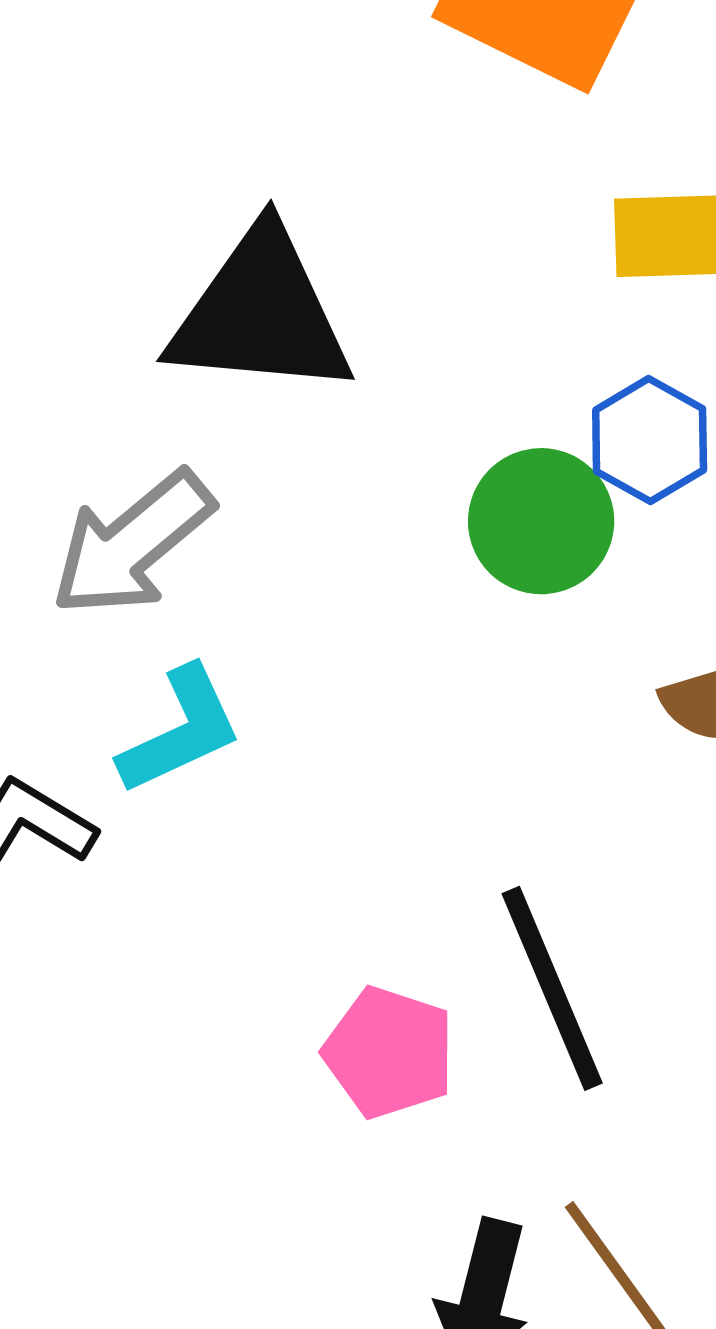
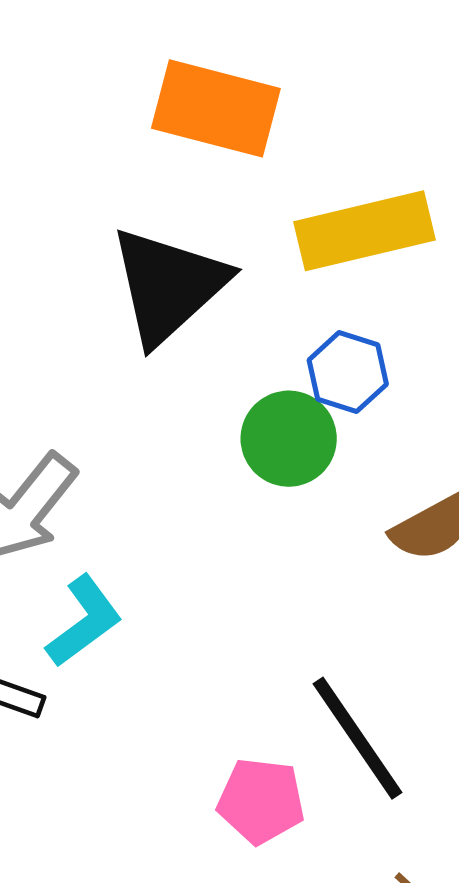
black triangle: (261, 313) -> (168, 286), moved, turned -36

